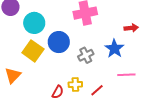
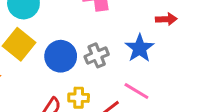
blue circle: (59, 42) -> (61, 56), moved
pink line: (126, 75) -> (136, 91), moved, turned 30

